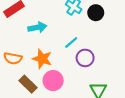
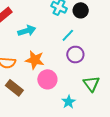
cyan line: (71, 42) -> (68, 35), moved
brown rectangle: (28, 84) -> (14, 88), moved

